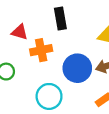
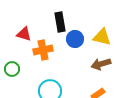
blue circle: (77, 68) -> (75, 39), moved, size x0.7

